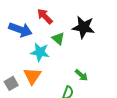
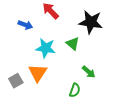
blue arrow: (20, 30) -> (25, 25), size x0.6
green triangle: (58, 39) -> (73, 44), moved

